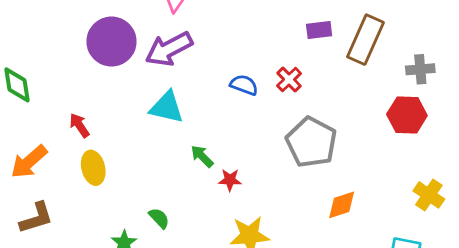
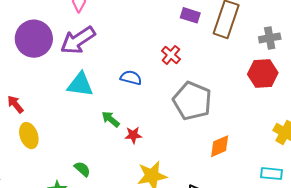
purple rectangle: (319, 30) -> (190, 15), turned 30
blue semicircle: (244, 85) -> (131, 78), moved

